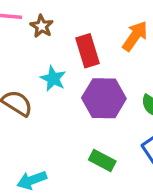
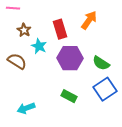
brown star: (42, 26) -> (24, 30), moved

